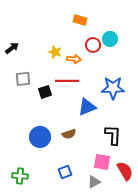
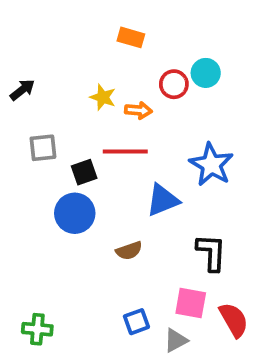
orange rectangle: (80, 20) -> (131, 37), moved
blue star: (113, 88) -> (211, 165), turned 30
blue circle: (40, 137) -> (75, 213), moved
blue square: (65, 172) -> (136, 322), moved

